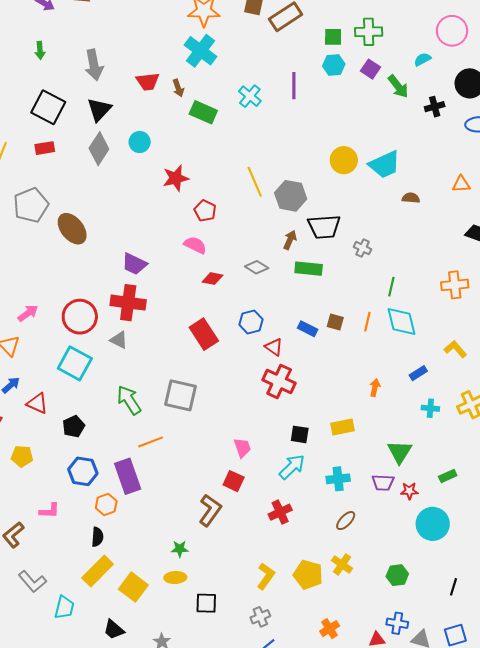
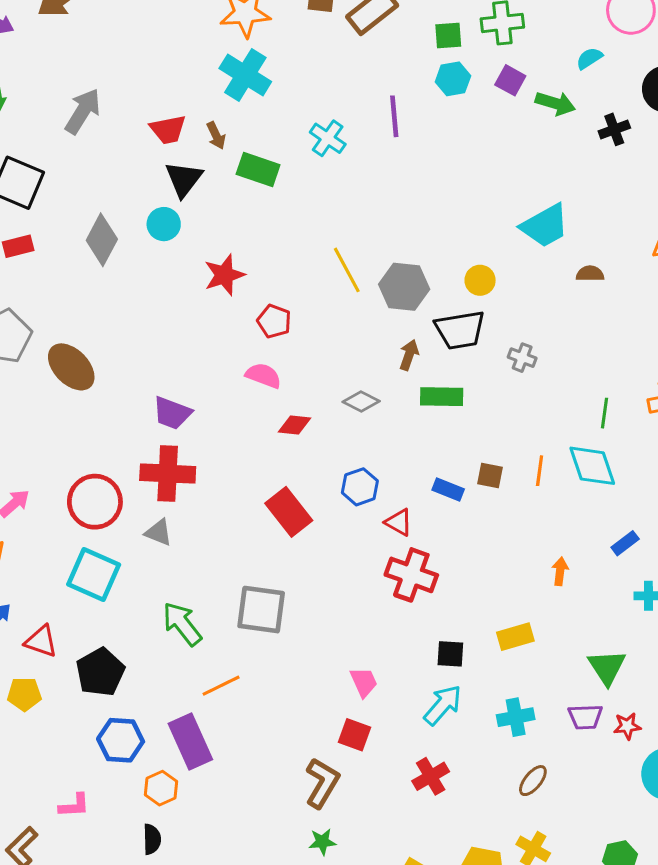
gray arrow: (94, 65) -> (83, 111), turned -132
green arrow: (398, 86) -> (555, 103), turned -30
black triangle: (99, 110) -> (184, 179), moved
yellow circle: (344, 160) -> (480, 280), moved, size x0.7
green line: (391, 287) -> (604, 413), moved
black pentagon: (74, 426) -> (100, 672), size x1.4
yellow pentagon: (22, 456) -> (24, 694), moved
green star: (180, 549) -> (322, 842), moved

